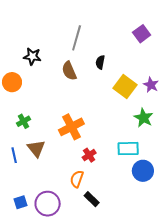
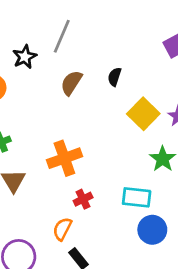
gray line: (77, 38) -> (62, 36), moved
black star: (32, 56) -> (25, 57), turned 30
brown semicircle: (69, 71) -> (71, 83), turned 48

